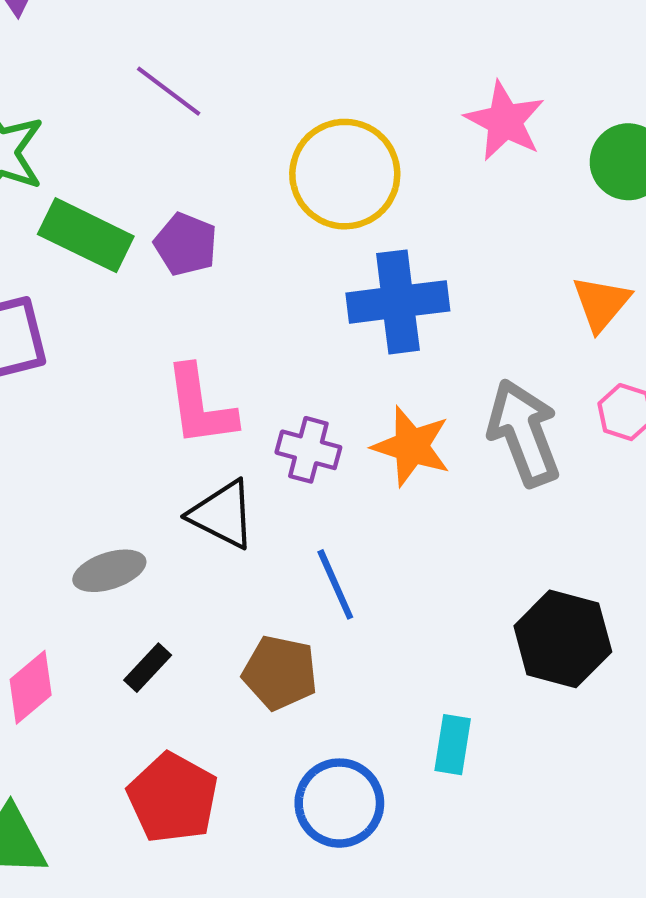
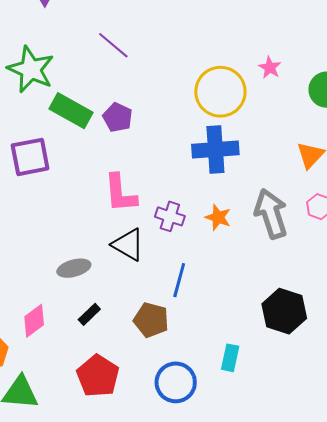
pink star: (505, 121) -> (270, 68), size x0.6
yellow circle: (345, 174) -> (220, 92), moved
orange star: (411, 446) -> (218, 217), size x0.7
blue line: (335, 584) -> (179, 280), turned 36

